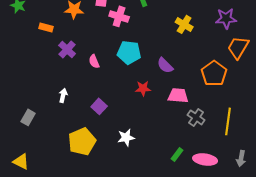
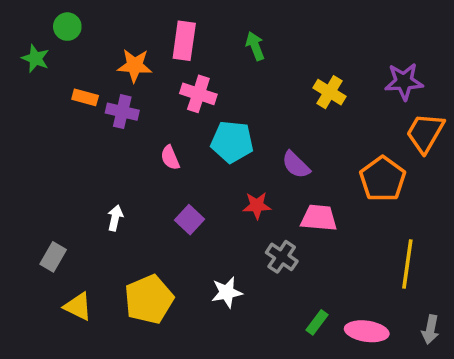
pink cross: (119, 16) -> (198, 94), moved
purple cross: (67, 49) -> (122, 112), moved, turned -30
purple square: (99, 106) -> (190, 220), moved
gray cross: (196, 117) -> (282, 257), moved
yellow triangle: (21, 161) -> (78, 306), moved

